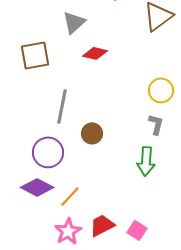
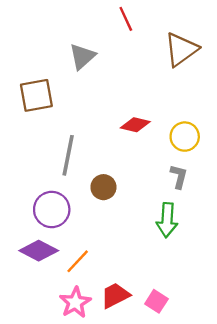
red diamond: (95, 53) -> (135, 125), moved

